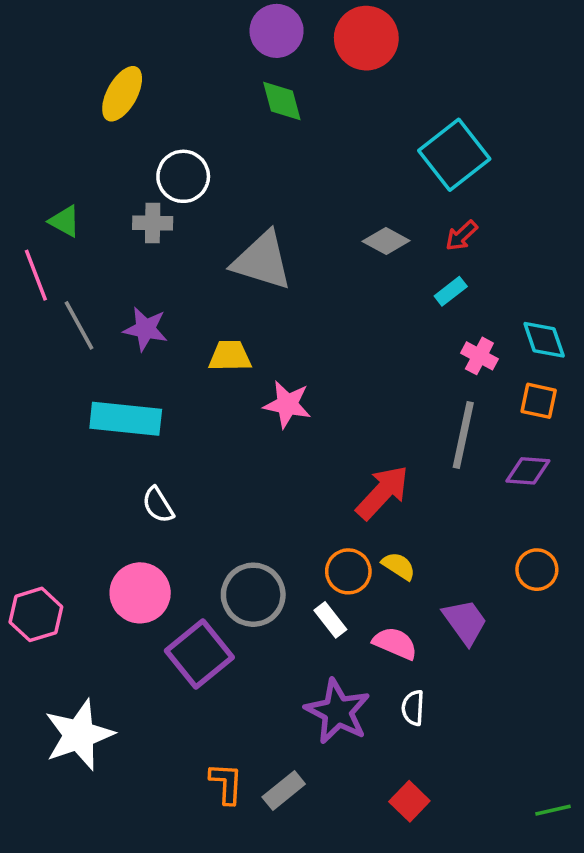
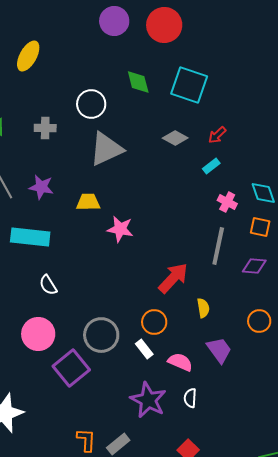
green diamond: (282, 101) -> (138, 82), moved
cyan square: (454, 155) -> (189, 85), moved, turned -33
white circle: (183, 176) -> (91, 104), moved
gray triangle: (262, 261) -> (106, 149), turned -42
yellow semicircle: (399, 566) -> (203, 308), moved, turned 48

